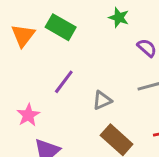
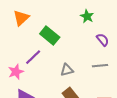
green rectangle: (61, 27) -> (50, 36), moved
purple line: (64, 82) -> (33, 57), moved

